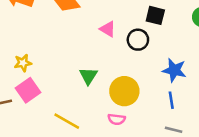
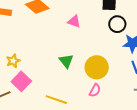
black circle: (138, 40) -> (117, 24), moved
pink semicircle: (117, 119) -> (95, 90), turned -56

